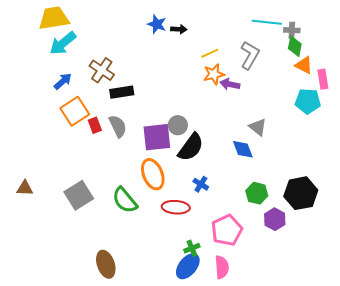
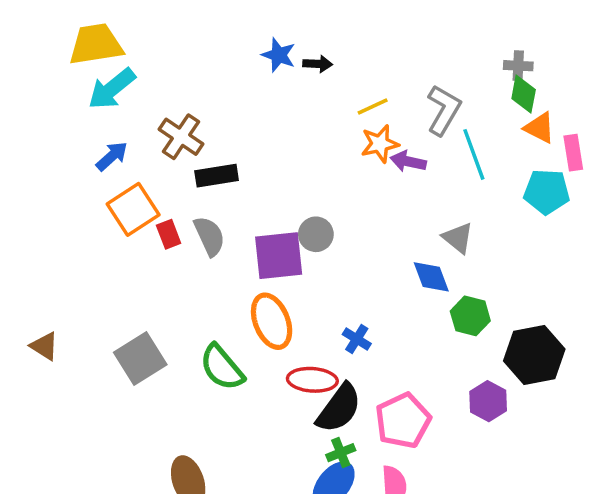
cyan line: (267, 22) -> (474, 154), moved, turned 64
black semicircle: (191, 147) -> (339, 408), moved
brown triangle: (25, 188) -> (44, 346), turned 30
green hexagon: (257, 193) -> (470, 316), moved

